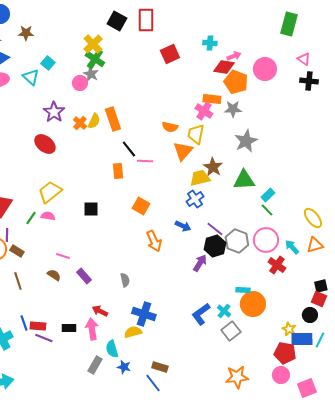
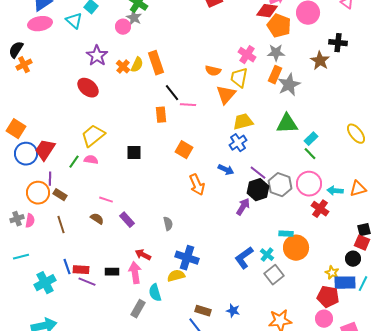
black cross: (309, 81) -> (338, 43), moved
orange rectangle: (212, 99) -> (275, 75), moved, turned -72
brown star: (213, 167) -> (320, 61), moved
yellow ellipse: (313, 218) -> (356, 134), moved
cyan arrow: (292, 247) -> (335, 191), turned -42
blue star: (124, 367) -> (233, 311), moved

